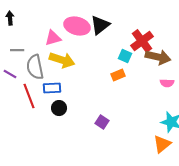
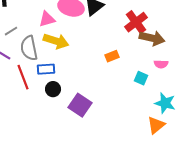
gray line: (17, 50) -> (11, 31), turned -32
cyan square: (125, 56) -> (141, 78), moved
purple square: (102, 122) -> (80, 105), moved, size x1.6

